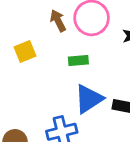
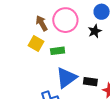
yellow square: (25, 52) -> (36, 43), moved, turned -35

